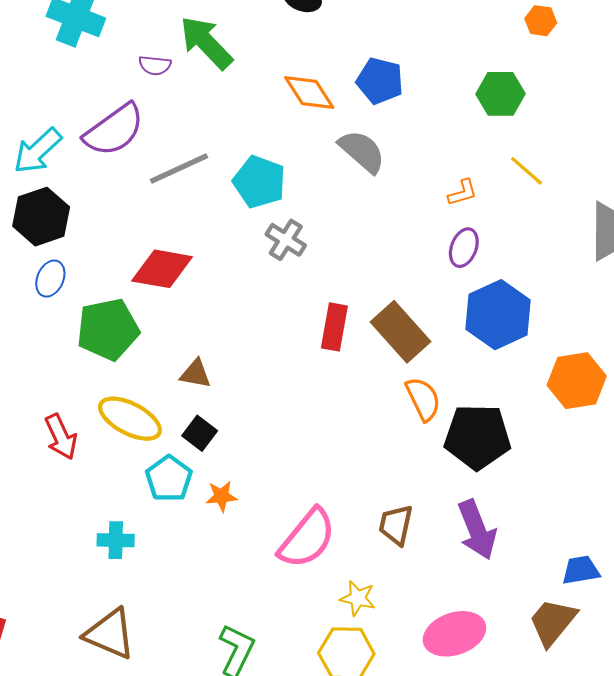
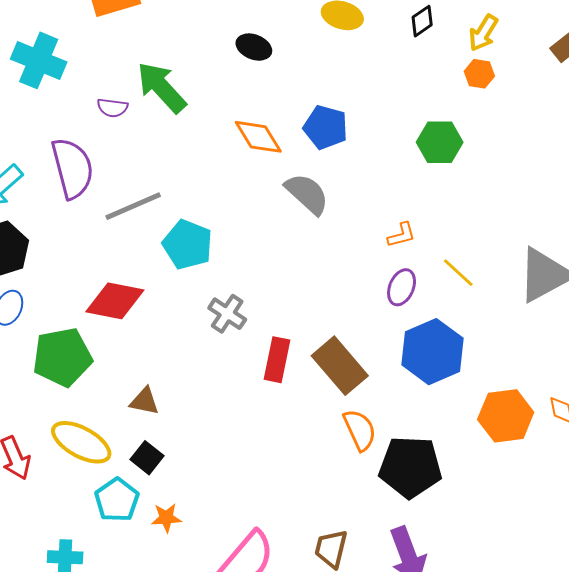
purple semicircle: (114, 130) -> (72, 168), turned -70
yellow line: (527, 171) -> (458, 273), moved
cyan pentagon: (259, 182) -> (188, 245), moved
gray cross: (286, 240) -> (227, 314), moved

